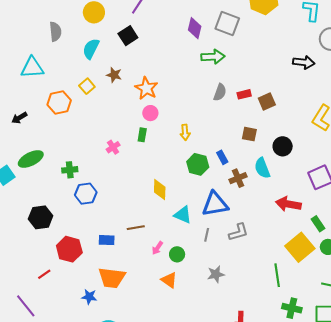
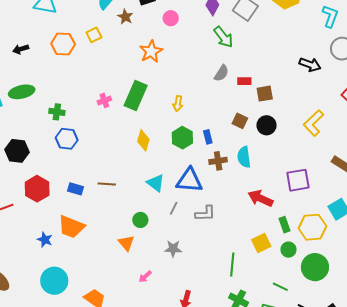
green arrow: (213, 57) -> (223, 37), turned 40
brown star: (114, 75) -> (125, 17), moved
pink circle: (150, 113) -> (171, 18), moved
green rectangle: (142, 135) -> (136, 96), size x2.0
black circle: (283, 146) -> (266, 125), moved
yellow diamond: (160, 190) -> (143, 140), moved
yellow square: (300, 247) -> (261, 243), size x0.7
pink arrow: (157, 248) -> (145, 277), moved

